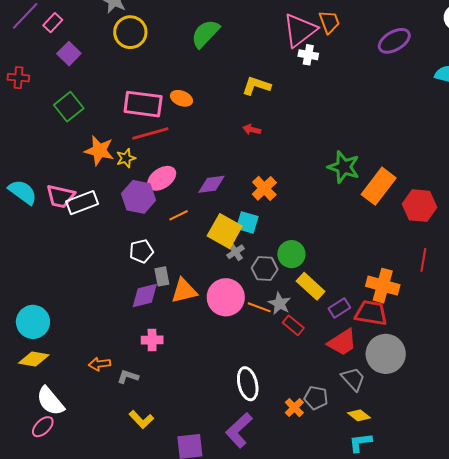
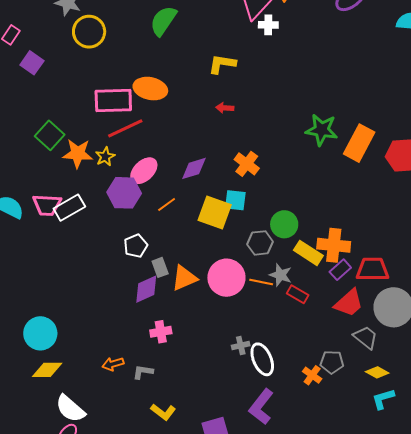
orange ellipse: (181, 98) -> (150, 89), size x1.5
green square: (69, 107) -> (50, 135), moved
gray cross: (235, 252) -> (241, 345), moved, turned 30
orange cross: (383, 286) -> (334, 245), moved

